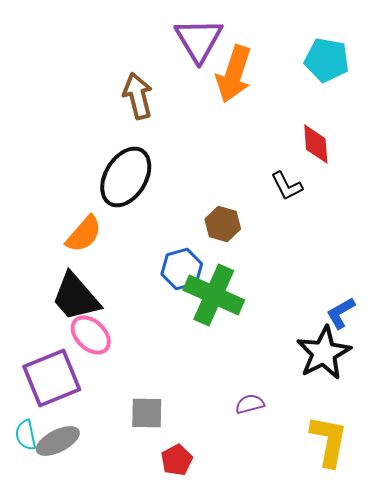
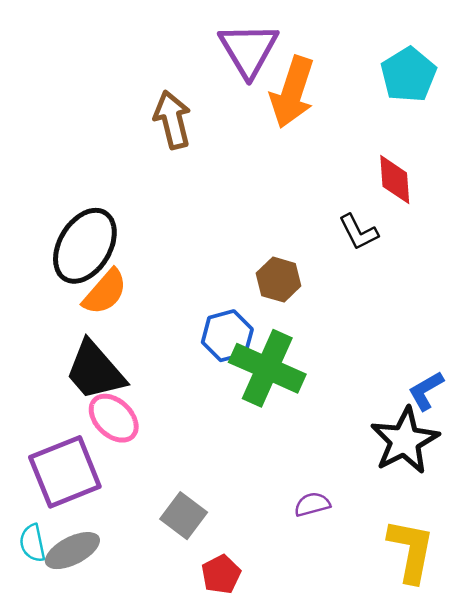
cyan pentagon: (327, 60) -> (408, 75), turned 30
black ellipse: (126, 177) -> (85, 246), moved
gray square: (147, 413) -> (184, 516), turned 36

